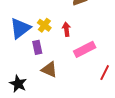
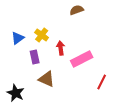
blue triangle: (20, 28) -> (18, 38), size x0.6
red arrow: (66, 29) -> (61, 48), moved

